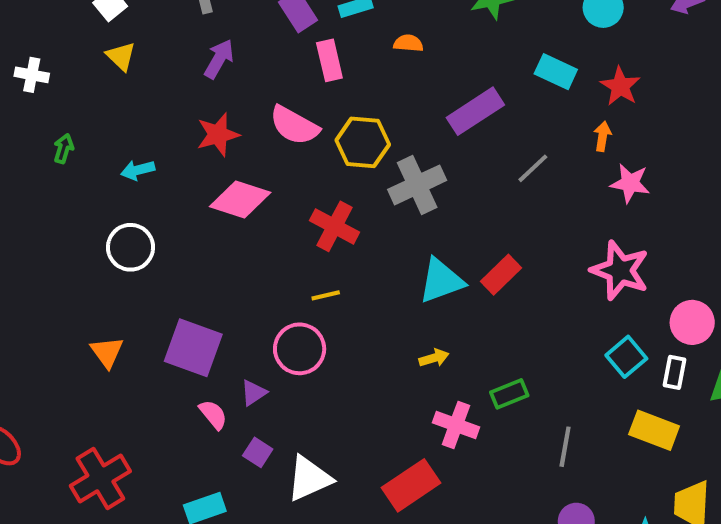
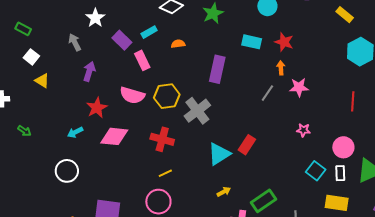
purple rectangle: (475, 111) -> (217, 69), turned -32
green arrow: (64, 149) -> (24, 131), turned 120
gray line: (533, 168) -> (267, 93), moved
cyan arrow: (138, 170) -> (75, 132), moved
pink star: (620, 270) -> (303, 130), size x0.5
green rectangle: (509, 394) -> (264, 201), size x1.4

